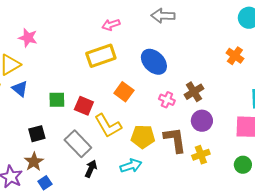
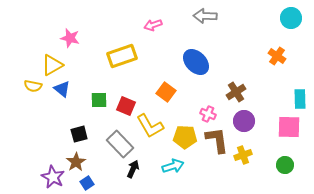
yellow rectangle: (101, 56) -> (122, 56), moved
pink cross: (167, 100) -> (208, 114), moved

